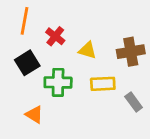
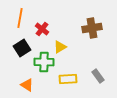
yellow triangle: (87, 50) -> (60, 47), moved, turned -48
brown cross: (131, 52) -> (92, 28), moved
yellow rectangle: (103, 84) -> (68, 79), moved

